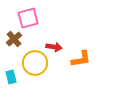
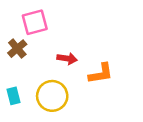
yellow circle: (35, 63) -> (52, 96), moved

